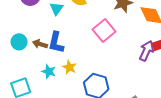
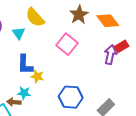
brown arrow: (40, 44) -> (14, 102), moved
yellow star: (69, 67) -> (37, 76), moved

